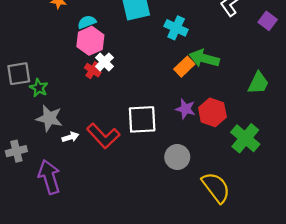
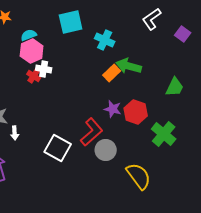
white cross: (104, 62) -> (44, 69), turned -35
white square: (142, 119) -> (58, 148), moved, turned 32
red L-shape: (103, 136) -> (92, 132), moved, turned -88
white arrow: (70, 137) -> (15, 133), turned 104

